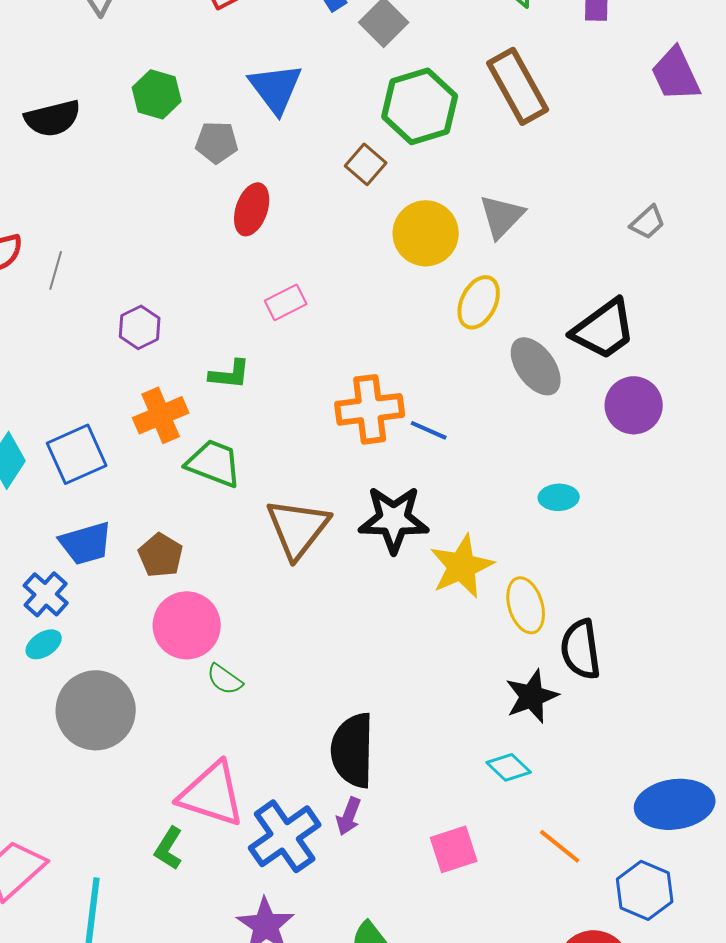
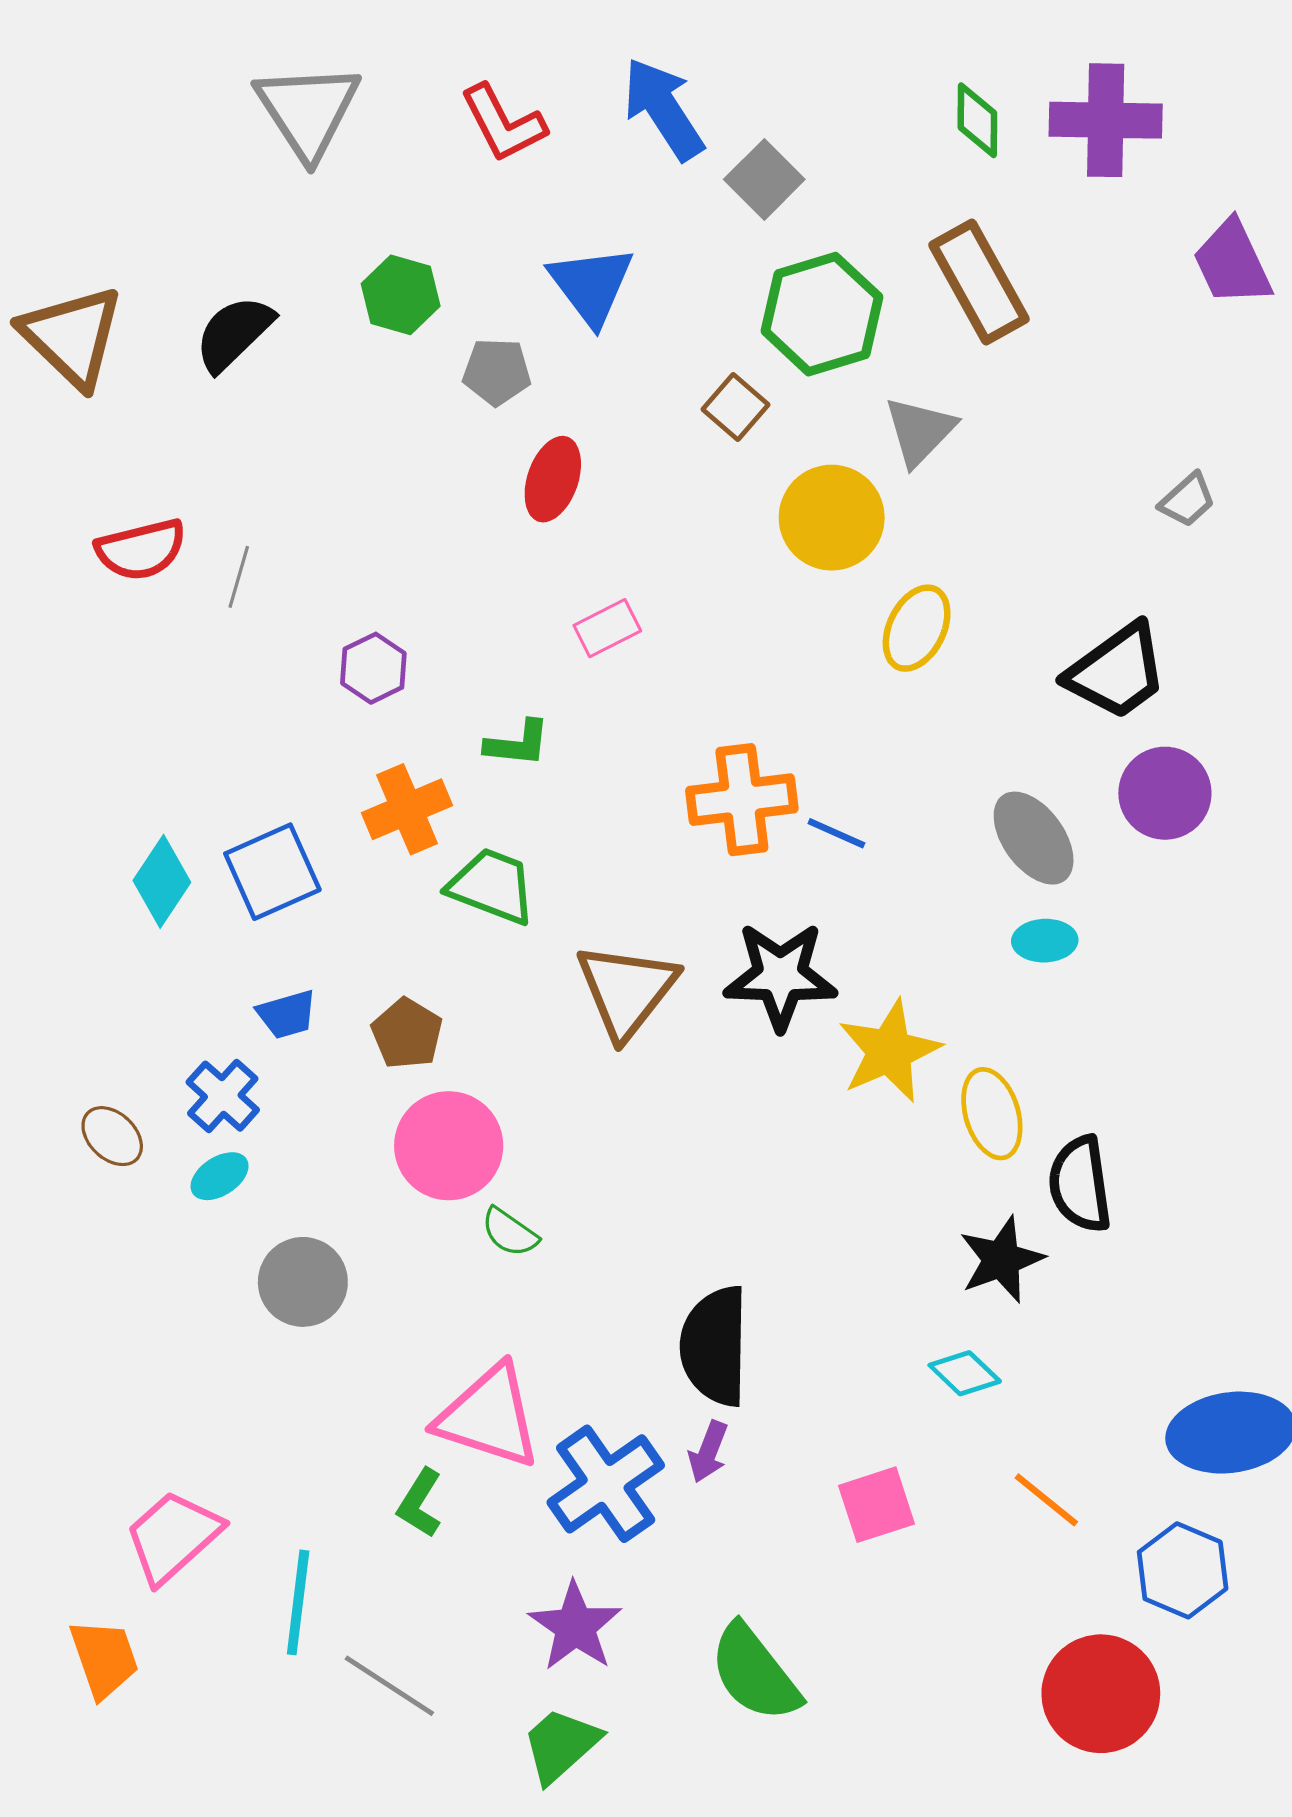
black semicircle: (53, 118) -> (234, 333), turned 150
gray triangle: (502, 216) -> (920, 431), moved
gray ellipse: (536, 366) -> (1034, 838), moved
blue trapezoid: (86, 543) -> (287, 1014), size x0.7
gray circle: (96, 710) -> (303, 1282), size x0.7

